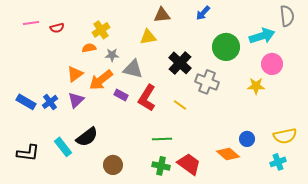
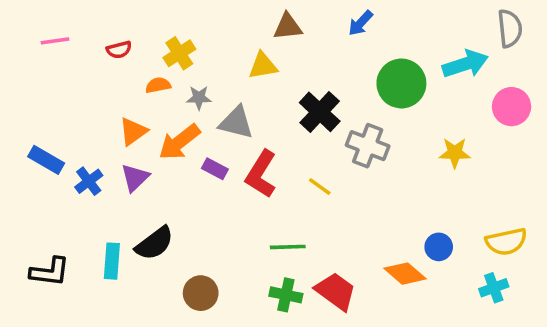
red semicircle: (57, 28) -> (119, 50), moved
pink circle: (272, 64) -> (512, 107), moved
blue rectangle: (26, 102) -> (46, 160), moved
cyan rectangle: (63, 147) -> (112, 261), turned 42

